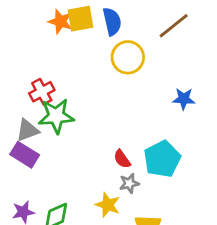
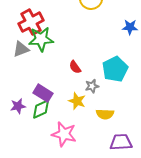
red cross: (42, 92) -> (31, 22), size x1.4
purple rectangle: (25, 155) -> (43, 93), moved
red semicircle: (122, 159) -> (75, 67), moved

